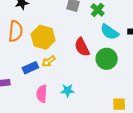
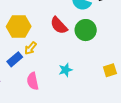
cyan star: (68, 90) -> (66, 70), moved

